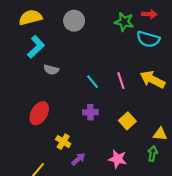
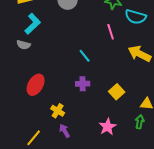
gray semicircle: (51, 70) -> (24, 45), moved
pink line: (121, 81) -> (111, 32), moved
purple arrow: (78, 159) -> (65, 131), moved, turned -80
pink star: (118, 159) -> (108, 127), turned 30

